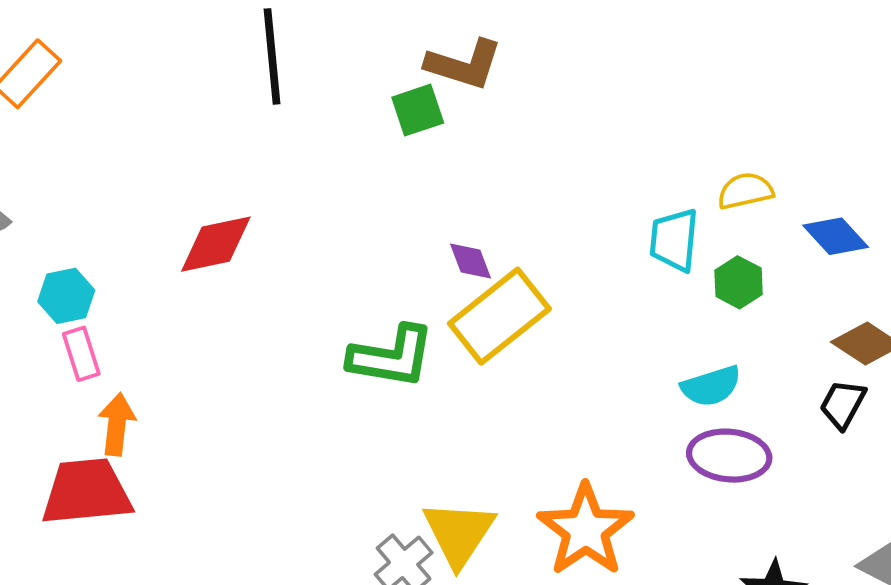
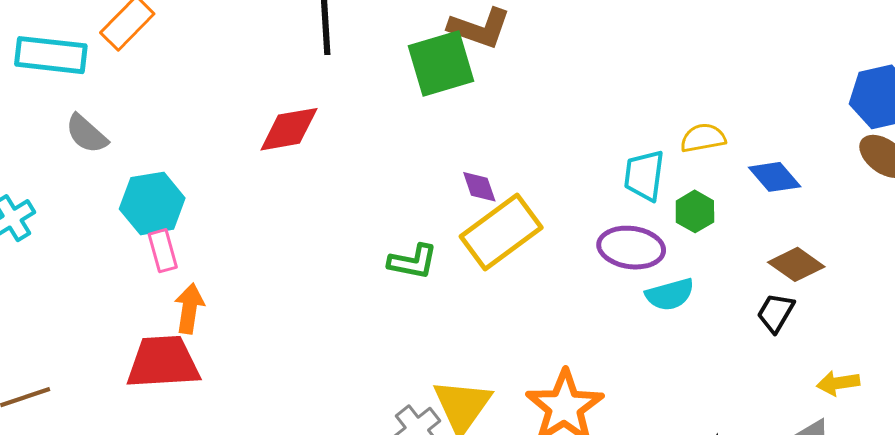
green square: (418, 110) -> (441, 63), size x1.6
red diamond: (216, 244) -> (289, 129), moved
cyan hexagon: (66, 296) -> (152, 203), size x1.4
green L-shape: (391, 357) -> (413, 262), size x0.7
purple ellipse: (729, 456) -> (631, 248), moved

